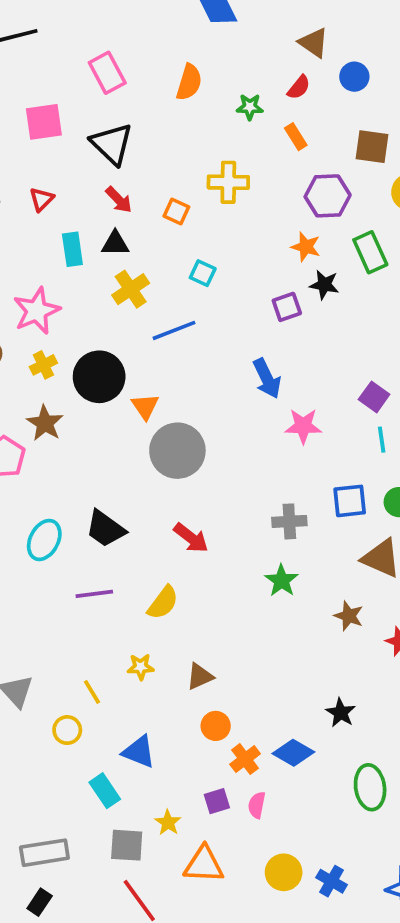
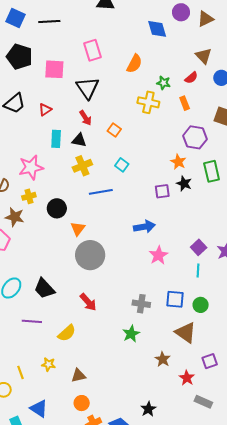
yellow cross: (228, 182) -> (148, 102), moved
black circle: (99, 377) -> (57, 208), size x0.7
blue arrow: (267, 378) -> (144, 227), turned -85
brown star: (45, 423) -> (15, 217), moved, turned -30
pink star: (303, 426) -> (158, 255), turned 30

